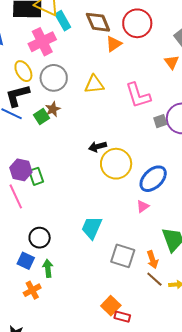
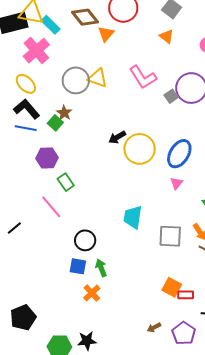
gray circle: (54, 78) -> (76, 80), moved
yellow triangle: (94, 84) -> (98, 78), turned 40
black L-shape: (18, 95) -> (27, 109), turned 80
purple hexagon: (21, 170) -> (47, 158), moved

